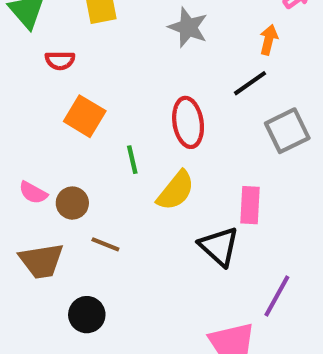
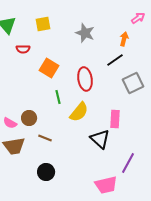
orange square: (85, 116) -> (49, 68), moved
pink semicircle: (33, 193) -> (10, 123), moved
black circle: (87, 315) -> (46, 172), moved

